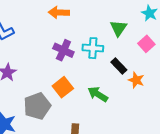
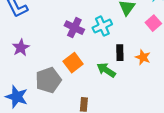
cyan cross: (93, 48) -> (102, 26), turned -30
black rectangle: (119, 66) -> (120, 53), moved, turned 42

